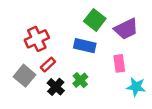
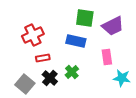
green square: (95, 20) -> (85, 18), turned -30
red rectangle: (48, 65) -> (43, 58), turned 32
gray square: (25, 76) -> (25, 84), moved

